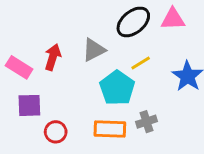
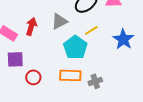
gray cross: (147, 122) -> (95, 81), moved

